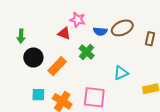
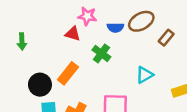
brown rectangle: (150, 39) -> (166, 38), moved, turned 32
black circle: (33, 57) -> (40, 85), moved

